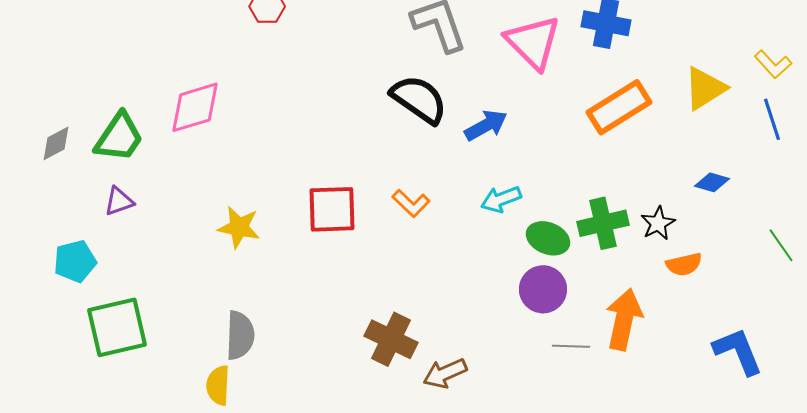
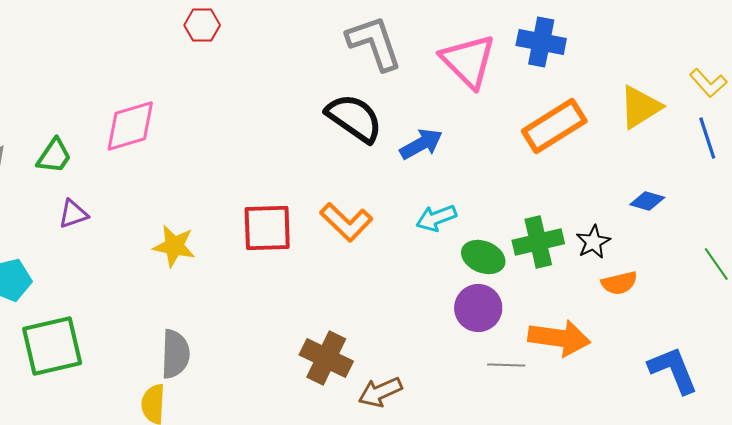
green trapezoid: (119, 137) -> (54, 156), size x0.7
purple triangle: (119, 201) -> (73, 214), moved
orange L-shape: (411, 203) -> (346, 222), size x1.4
orange arrow: (624, 319) -> (559, 338), turned 86

